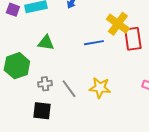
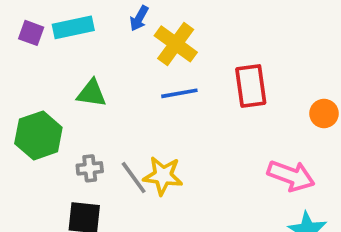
yellow cross: (118, 24) -> (176, 44), moved
yellow star: (100, 88) -> (163, 176), moved

